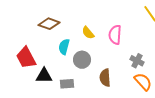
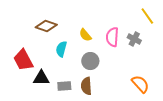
gray circle: (82, 60) -> (90, 61), moved
gray cross: (137, 61) -> (134, 39), moved
brown semicircle: (105, 78) -> (86, 86), moved

